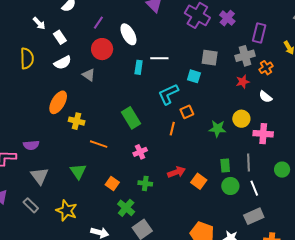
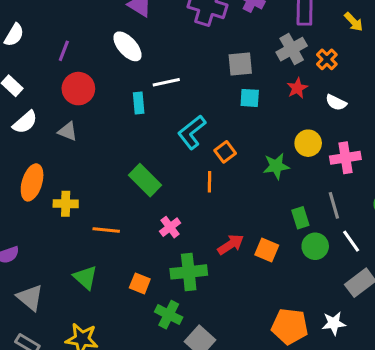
white ellipse: (128, 34) -> (127, 46), moved
cyan square: (194, 76) -> (250, 98), moved
green cross: (145, 183) -> (189, 272), size x1.6

